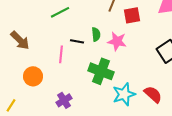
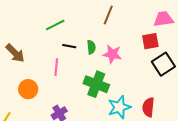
red square: (132, 15) -> (150, 41), moved
black line: (77, 41) -> (69, 46), moved
red semicircle: (153, 94) -> (148, 107), turned -126

